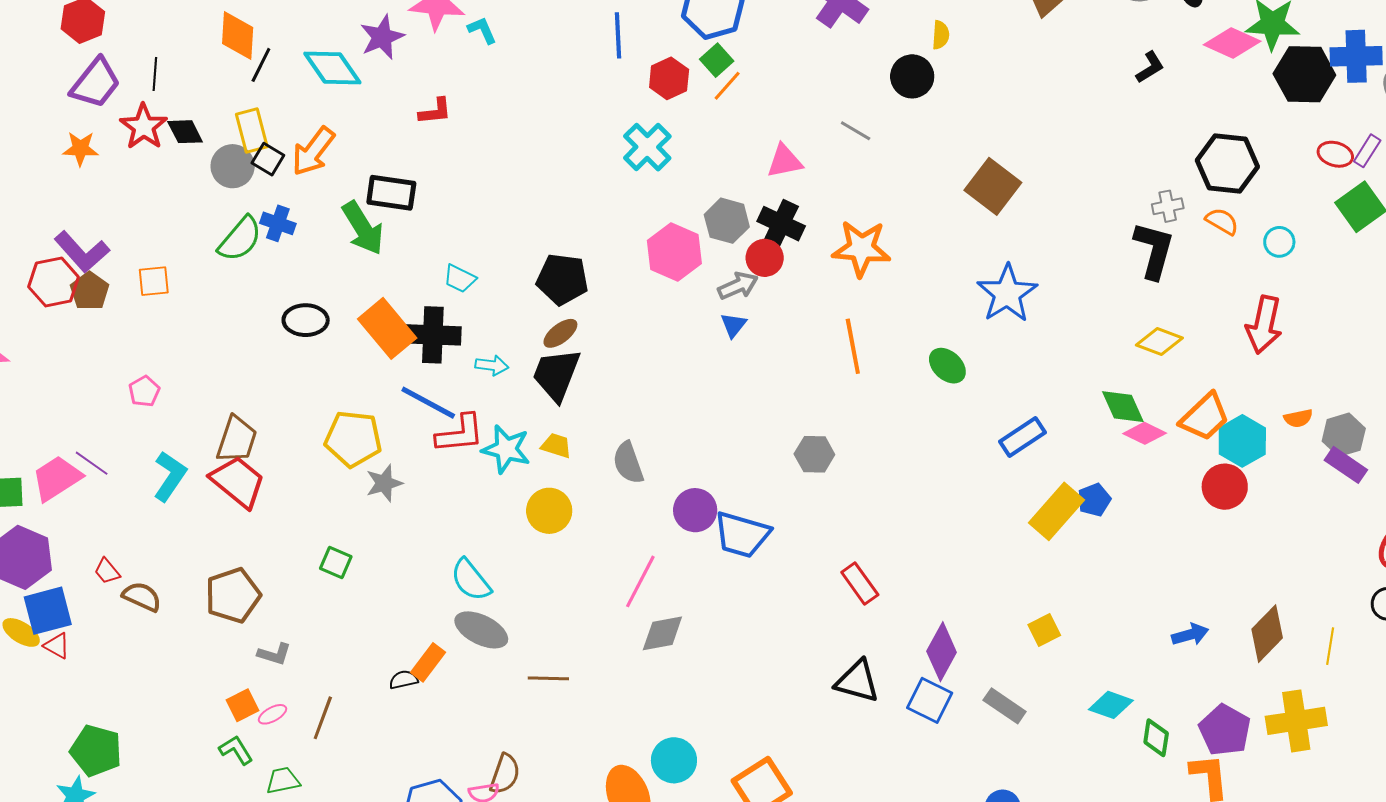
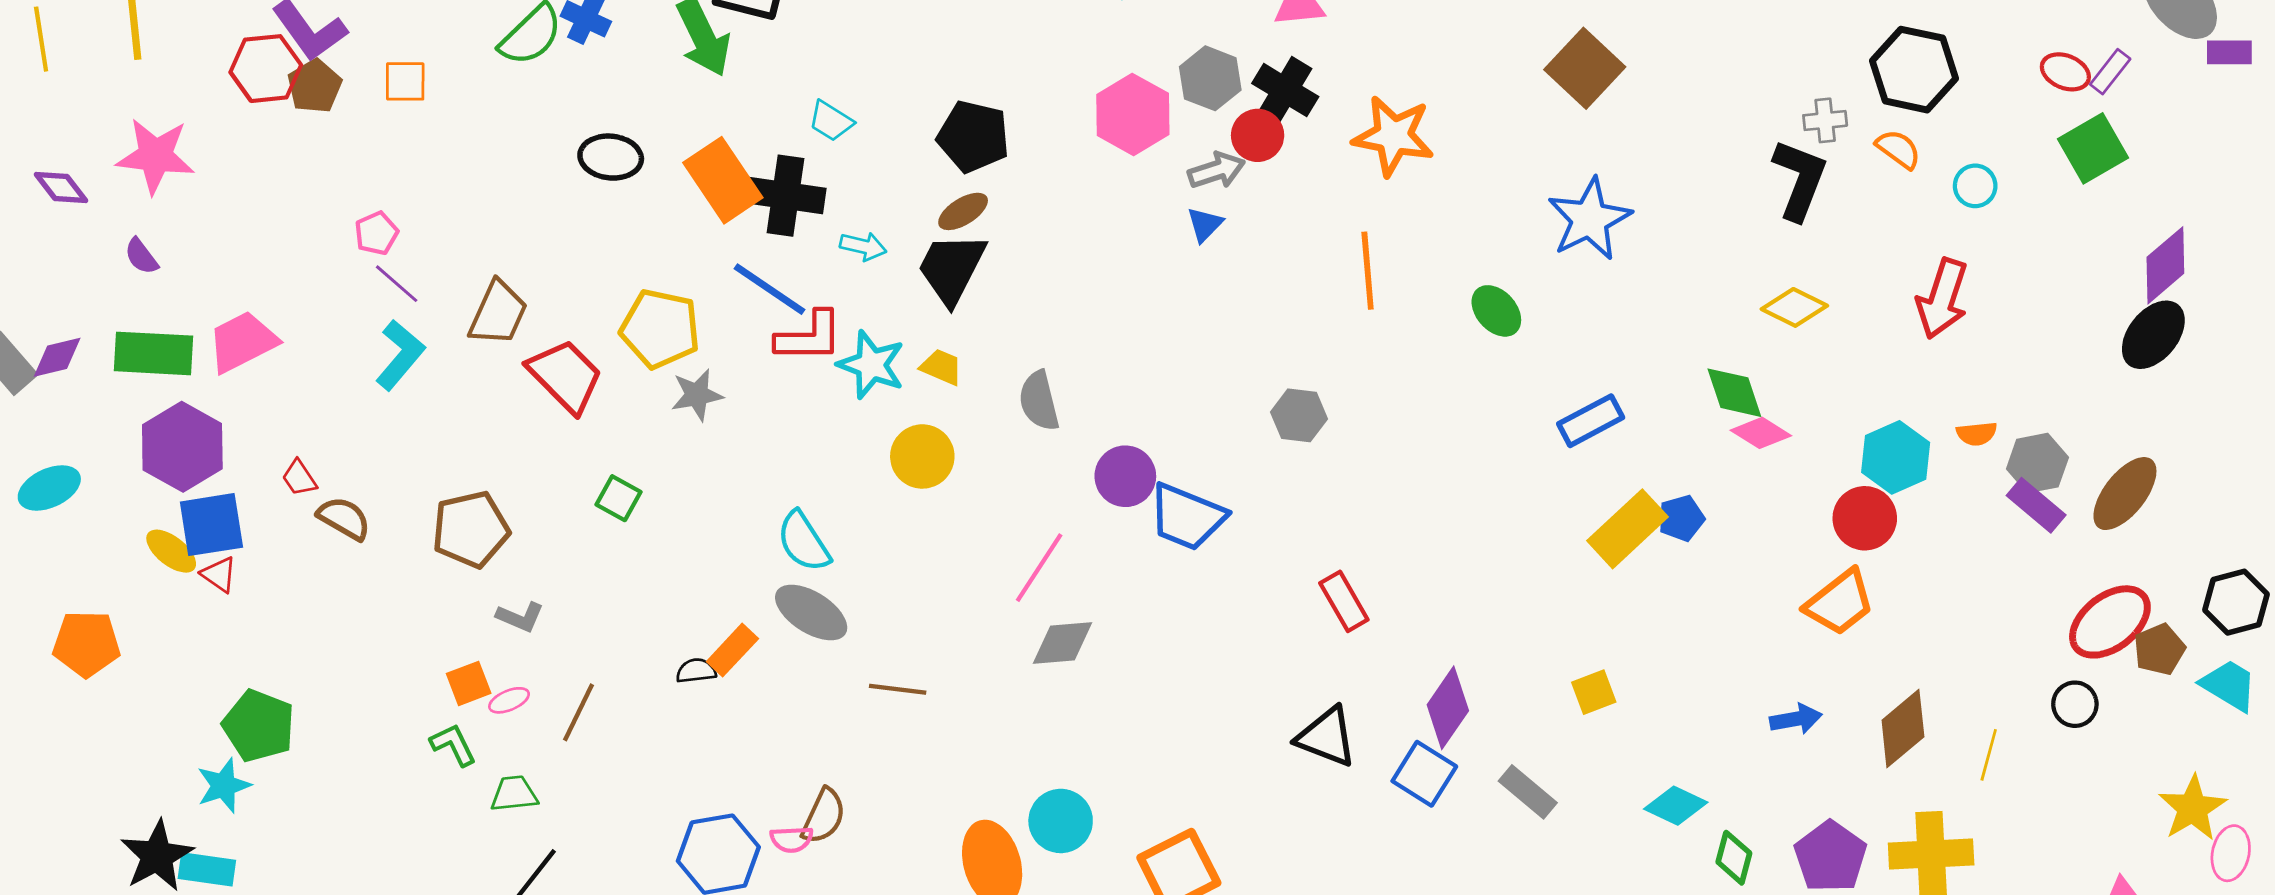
orange trapezoid: (1205, 417) -> (1840, 603), moved
purple line: (92, 463) -> (397, 284), moved
red trapezoid: (238, 482) -> (565, 376), moved

